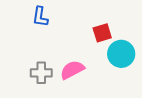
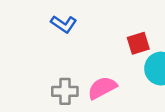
blue L-shape: (40, 17) -> (64, 24), turned -65

